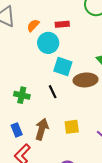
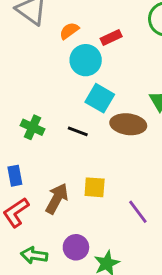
red rectangle: (62, 24) -> (111, 38), turned -32
black line: (53, 92) -> (78, 131), turned -56
brown arrow: (42, 129) -> (57, 199), moved

